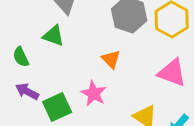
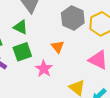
green square: (57, 107) -> (22, 52), moved

